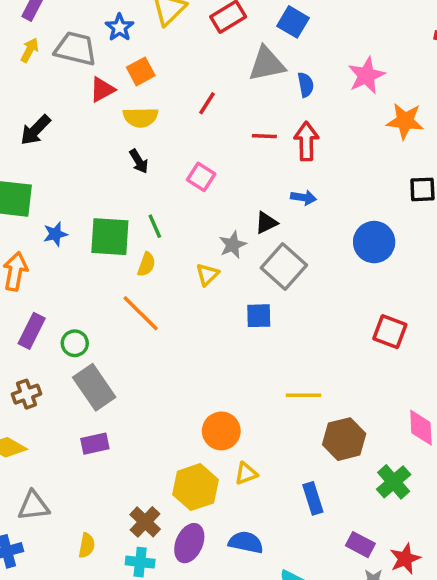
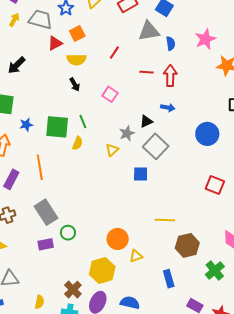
orange line: (141, 313) -> (40, 167), moved, turned 35
green circle: (75, 343) -> (68, 233), moved
yellow triangle: (246, 474) -> (136, 256), moved

